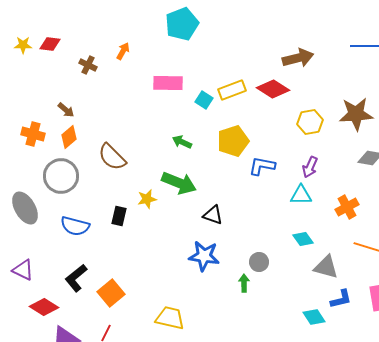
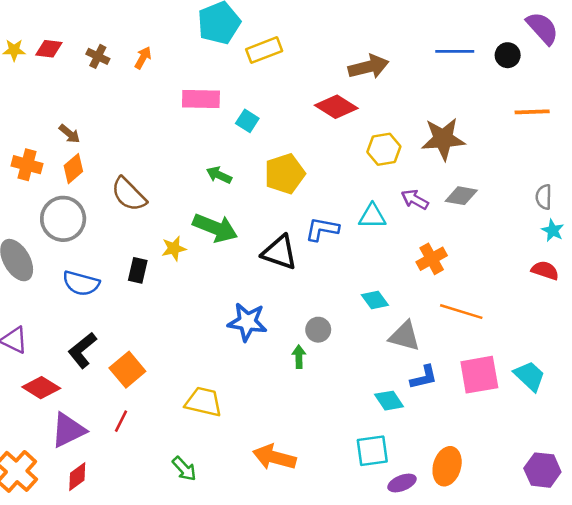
brown cross: (88, 65) -> (98, 56), moved
yellow rectangle: (232, 90) -> (264, 50), moved
blue L-shape: (262, 166) -> (322, 229), moved
purple arrow: (310, 167) -> (415, 199), moved, turned 95
cyan triangle: (301, 195) -> (372, 216), moved
black triangle: (213, 215) -> (280, 252), moved, size x1.4

